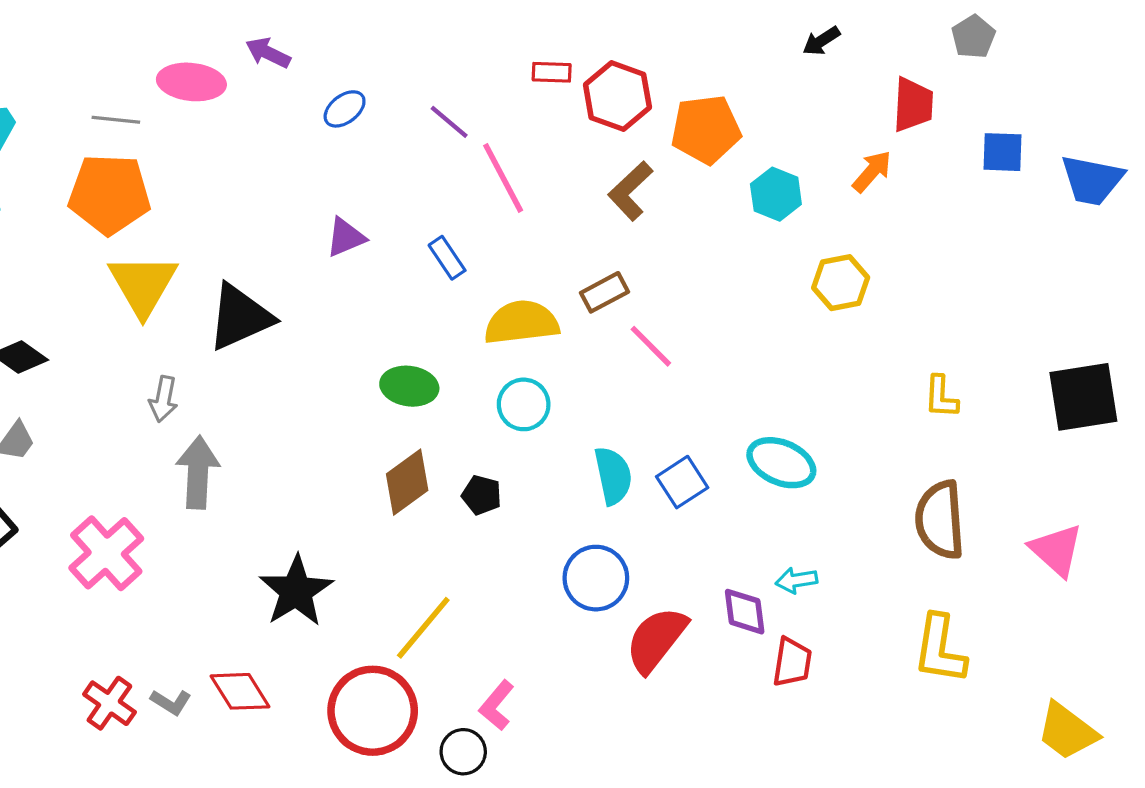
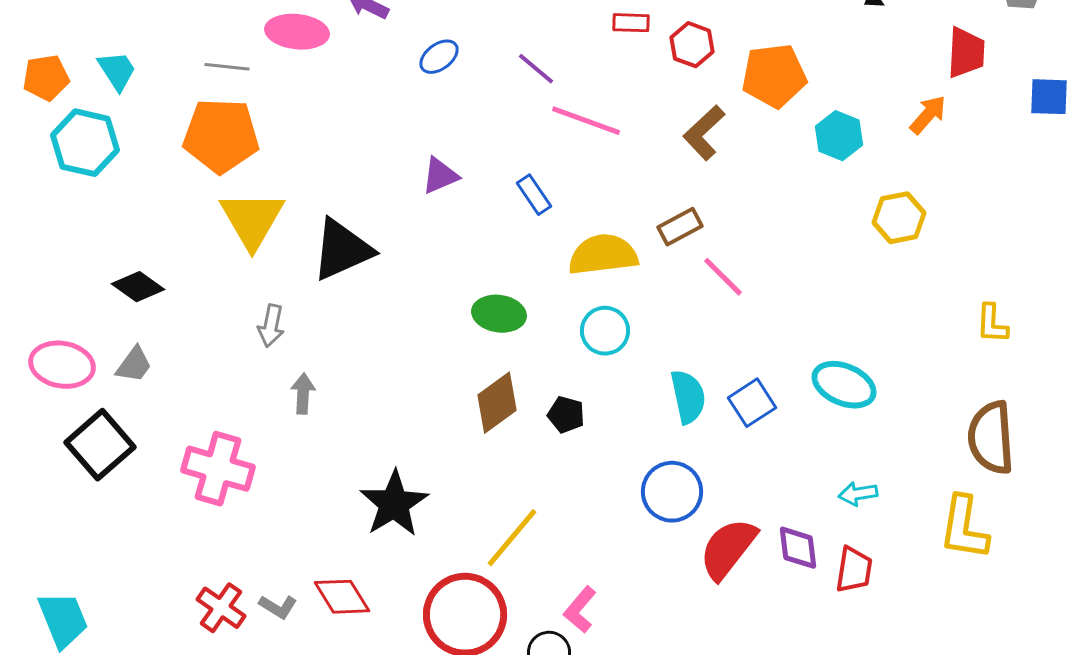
red hexagon: (617, 96) -> (692, 45), size x0.7
pink line: (503, 178) -> (586, 121), turned -42
gray arrow: (198, 472) -> (303, 394), size x0.6
pink cross: (106, 553) -> (218, 469), turned -32
purple diamond: (745, 612) -> (798, 548), moved
yellow L-shape: (940, 649) -> (964, 528), moved

